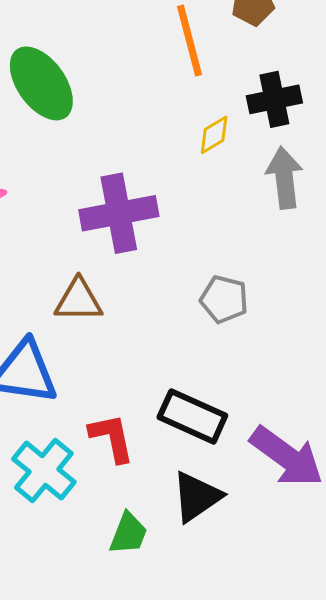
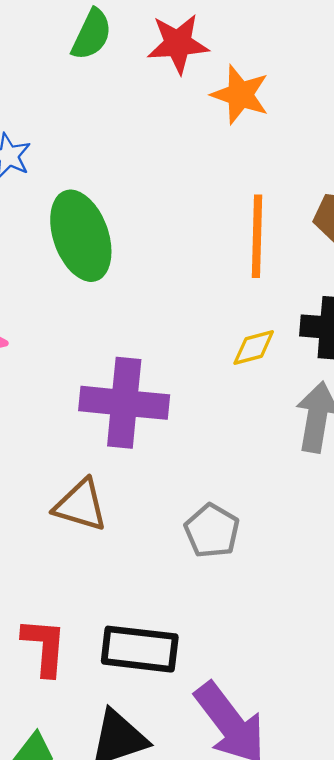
brown triangle: (79, 300) -> (81, 505), moved
black rectangle: (192, 416) -> (140, 649), turned -34

